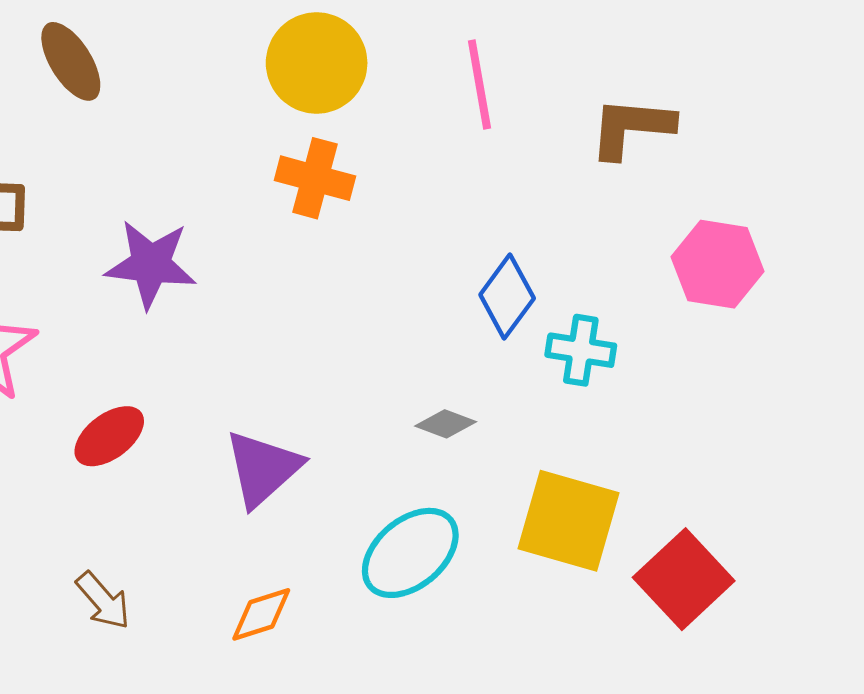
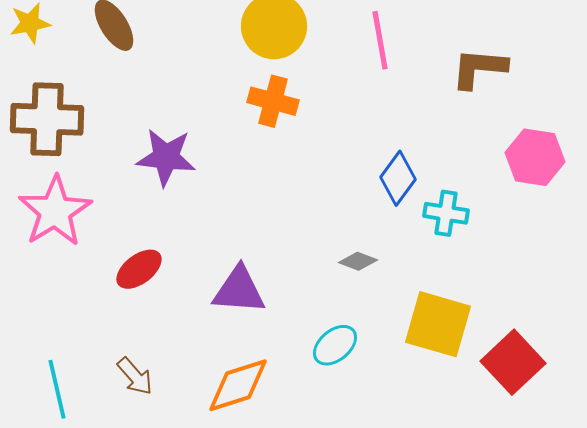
purple triangle: (263, 468) -> (239, 290), turned 46
cyan ellipse: (410, 553) -> (335, 345), size x0.7
orange diamond: (261, 614) -> (238, 385), size x1.5

